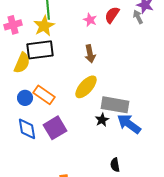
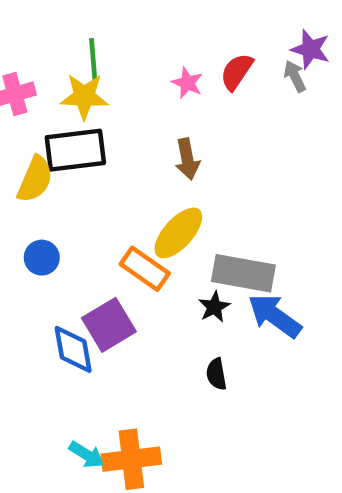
yellow star: (44, 26) -> (84, 96), turned 30
orange rectangle: (44, 95) -> (145, 269), moved
blue diamond: (27, 129) -> (73, 349), moved
black semicircle: (115, 165) -> (216, 374), moved

